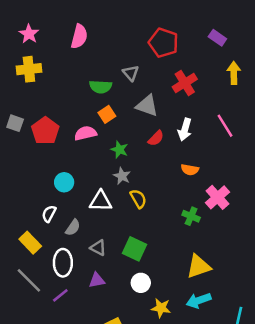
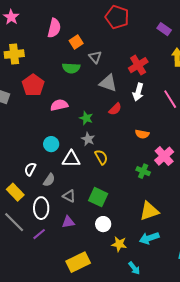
pink star: (29, 34) -> (11, 17), moved
red pentagon: (163, 43) -> (117, 17), moved
orange square: (107, 114) -> (76, 42), moved
white arrow: (185, 129) -> (138, 92), moved
red pentagon: (45, 131) -> (33, 85), moved
cyan circle: (64, 182) -> (51, 144), moved

